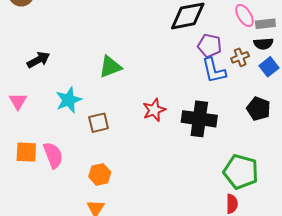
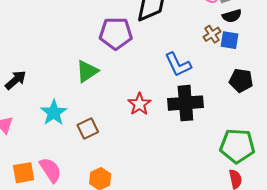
purple pentagon: (210, 46) -> (116, 33), moved, size x1.4
blue square: (269, 67) -> (229, 40), moved, turned -30
blue L-shape: (214, 70) -> (178, 64), moved

